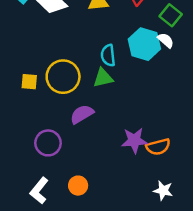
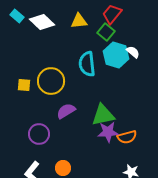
green square: (171, 15) -> (106, 32), moved
cyan semicircle: (108, 55) -> (87, 64), size x1.4
green triangle: (103, 78) -> (103, 115), moved, size x1.4

